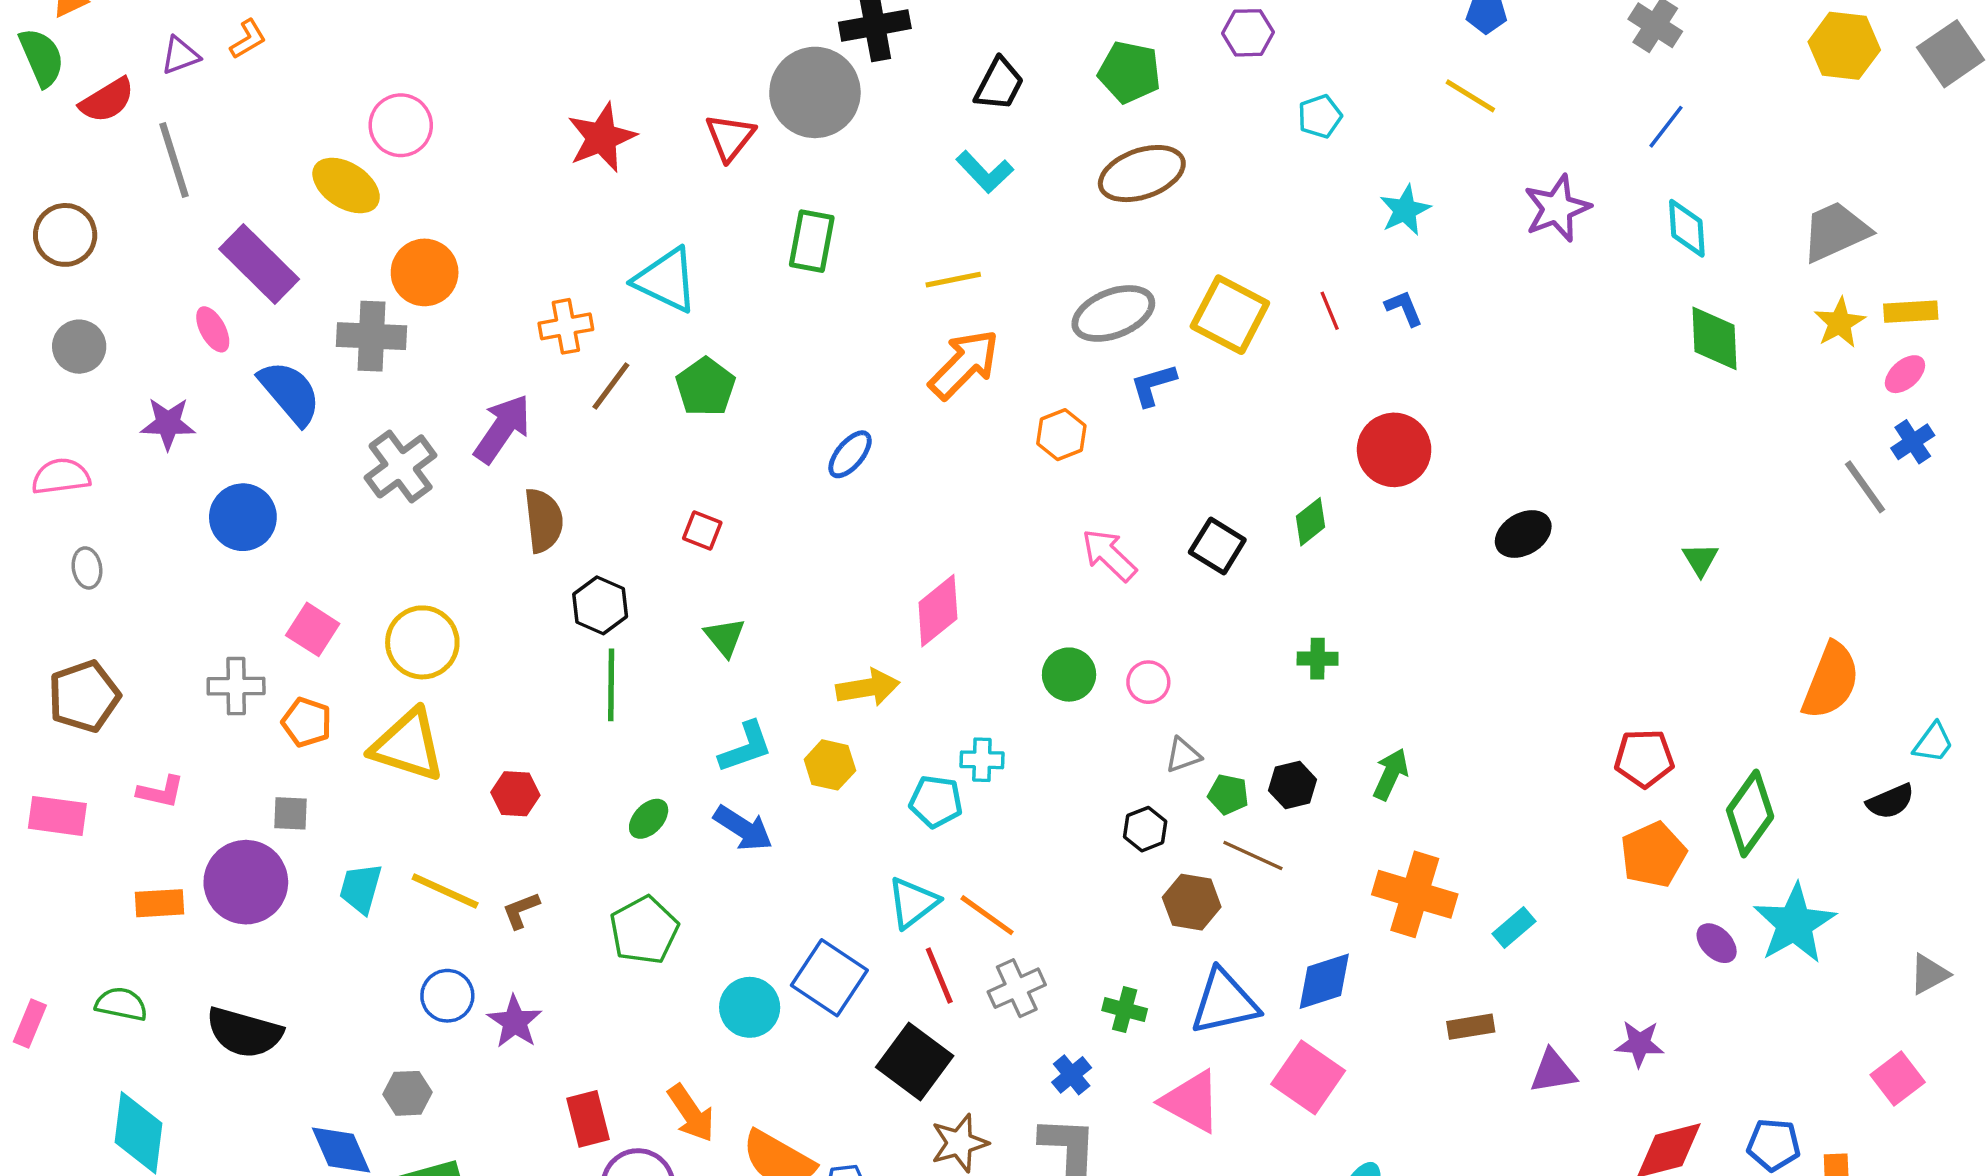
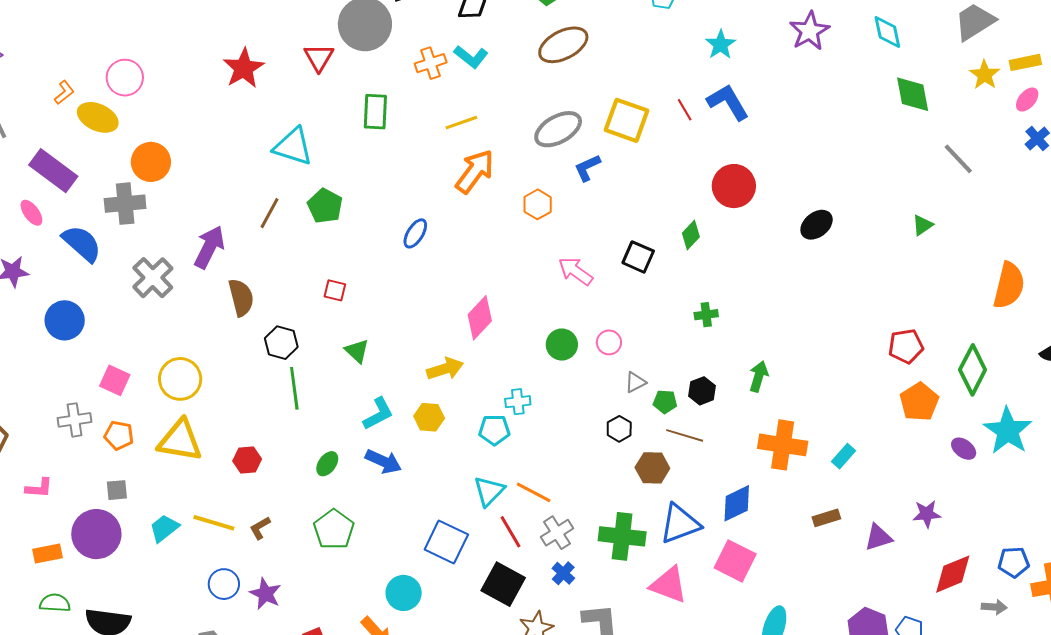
orange L-shape: (248, 39) -> (64, 92), moved
blue L-shape: (1404, 308) -> (728, 102), size x1.8
orange cross: (566, 326) -> (431, 63), moved
gray line: (1865, 487) -> (958, 159), moved
green triangle: (1700, 560) -> (922, 225), turned 35
cyan trapezoid: (361, 888) -> (164, 528), turned 44
green semicircle: (121, 1004) -> (55, 603), moved
cyan circle: (750, 1007) -> (404, 593), moved
green cross: (1125, 1010) -> (622, 536), size x1.8
blue cross: (1072, 1075) -> (563, 573), moved

